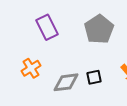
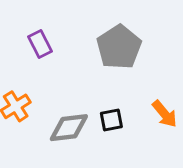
purple rectangle: (47, 27) -> (40, 44), size x0.7

